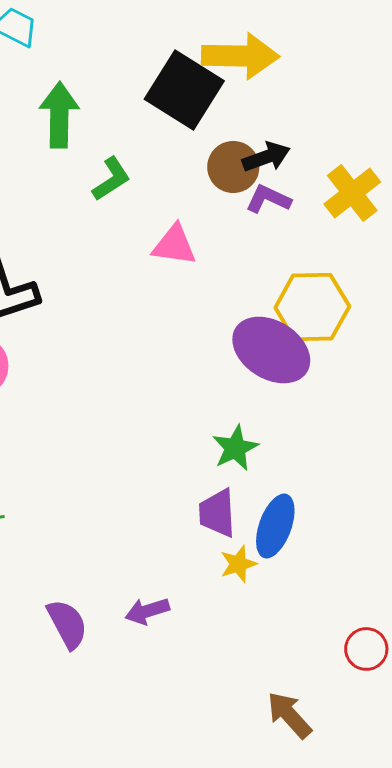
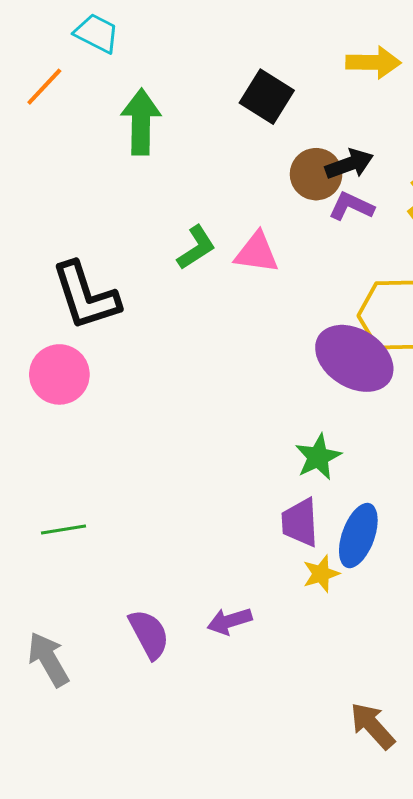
yellow arrow: (240, 56) -> (373, 62), moved, size x0.7
black square: (184, 90) -> (267, 97), size x0.7
green L-shape: (111, 179) -> (196, 248), moved

